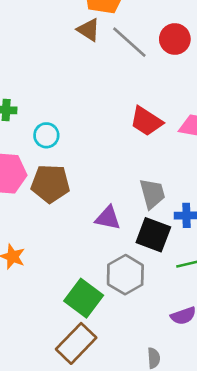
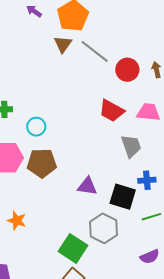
brown triangle: (89, 30) -> (63, 44), turned 36
red circle: (175, 39) -> (127, 70), moved
gray trapezoid: (152, 194) -> (131, 146), moved

